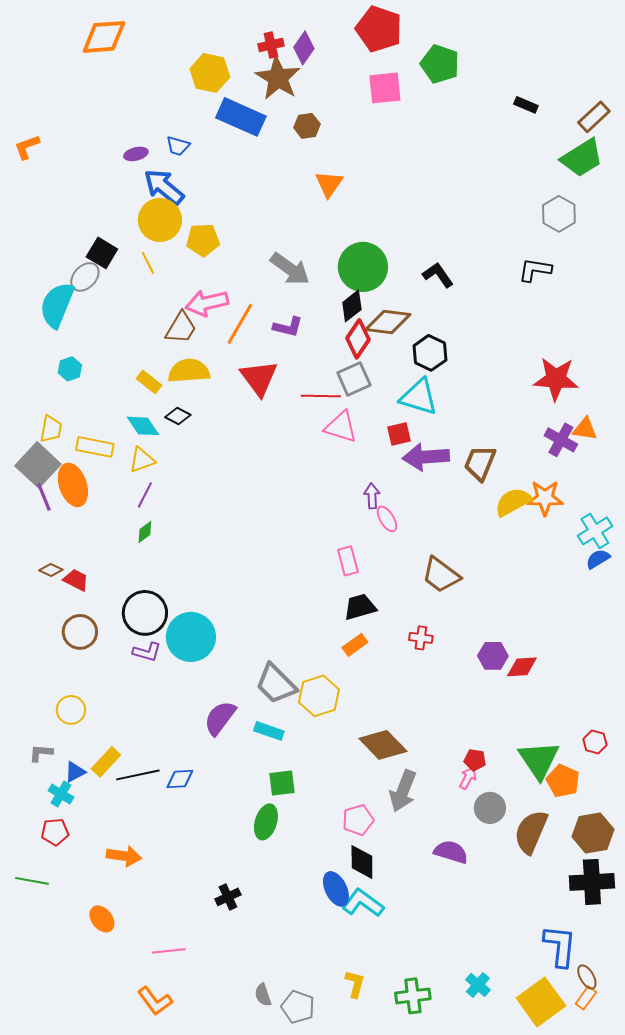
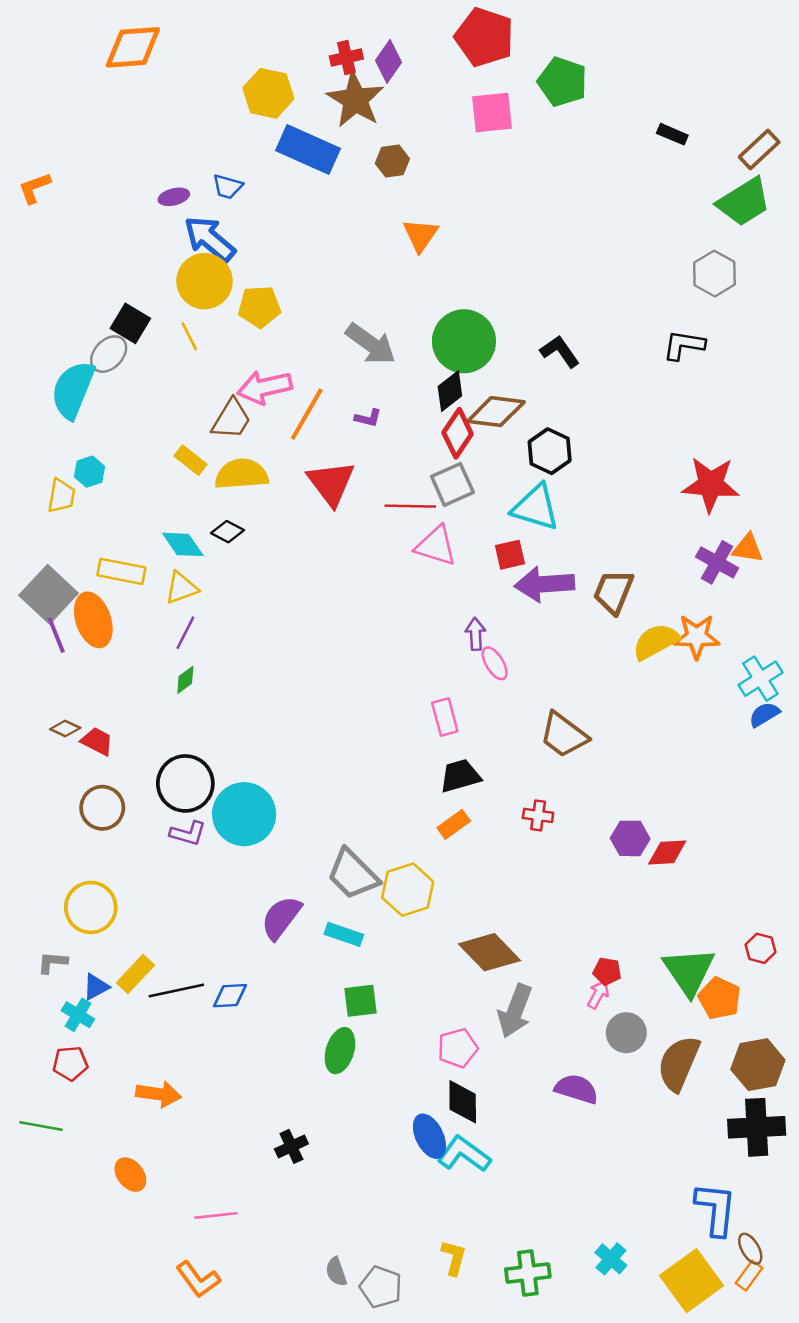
purple L-shape: (288, 327) -> (368, 418), size x0.7
yellow rectangle: (149, 382) -> (190, 460), moved
yellow trapezoid: (51, 429) -> (61, 496), moved
yellow circle: (71, 710) -> (91, 907), size x1.4

